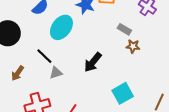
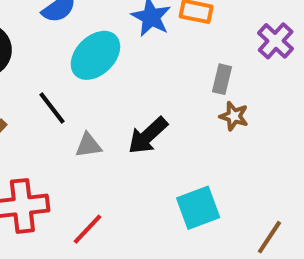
gray rectangle: (124, 29) -> (222, 79), turned 64
gray triangle: (56, 73) -> (88, 145), moved

